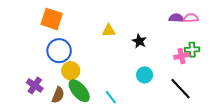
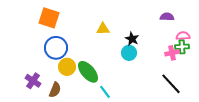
pink semicircle: (191, 18) -> (183, 36), moved
cyan circle: (145, 75) -> (129, 53), moved
green ellipse: (79, 91) -> (88, 72), moved

